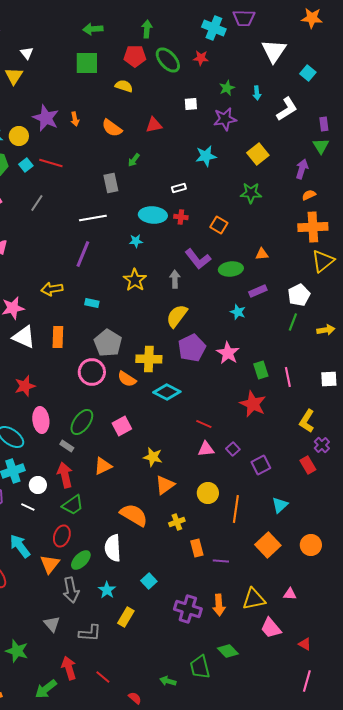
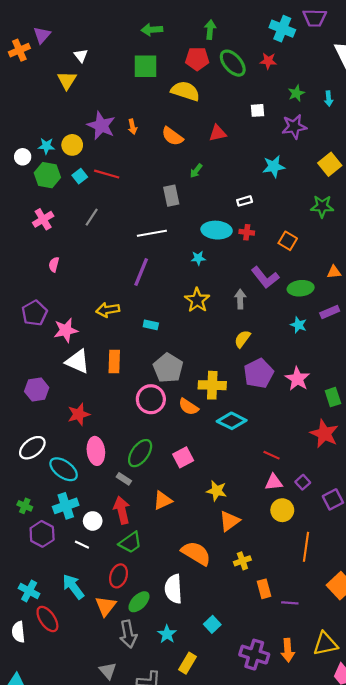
yellow semicircle: (124, 86) -> (185, 91), size x1.5
cyan star: (238, 312) -> (298, 325), moved
yellow semicircle: (177, 316) -> (242, 339), size x0.7
yellow circle: (208, 493) -> (282, 510), moved

